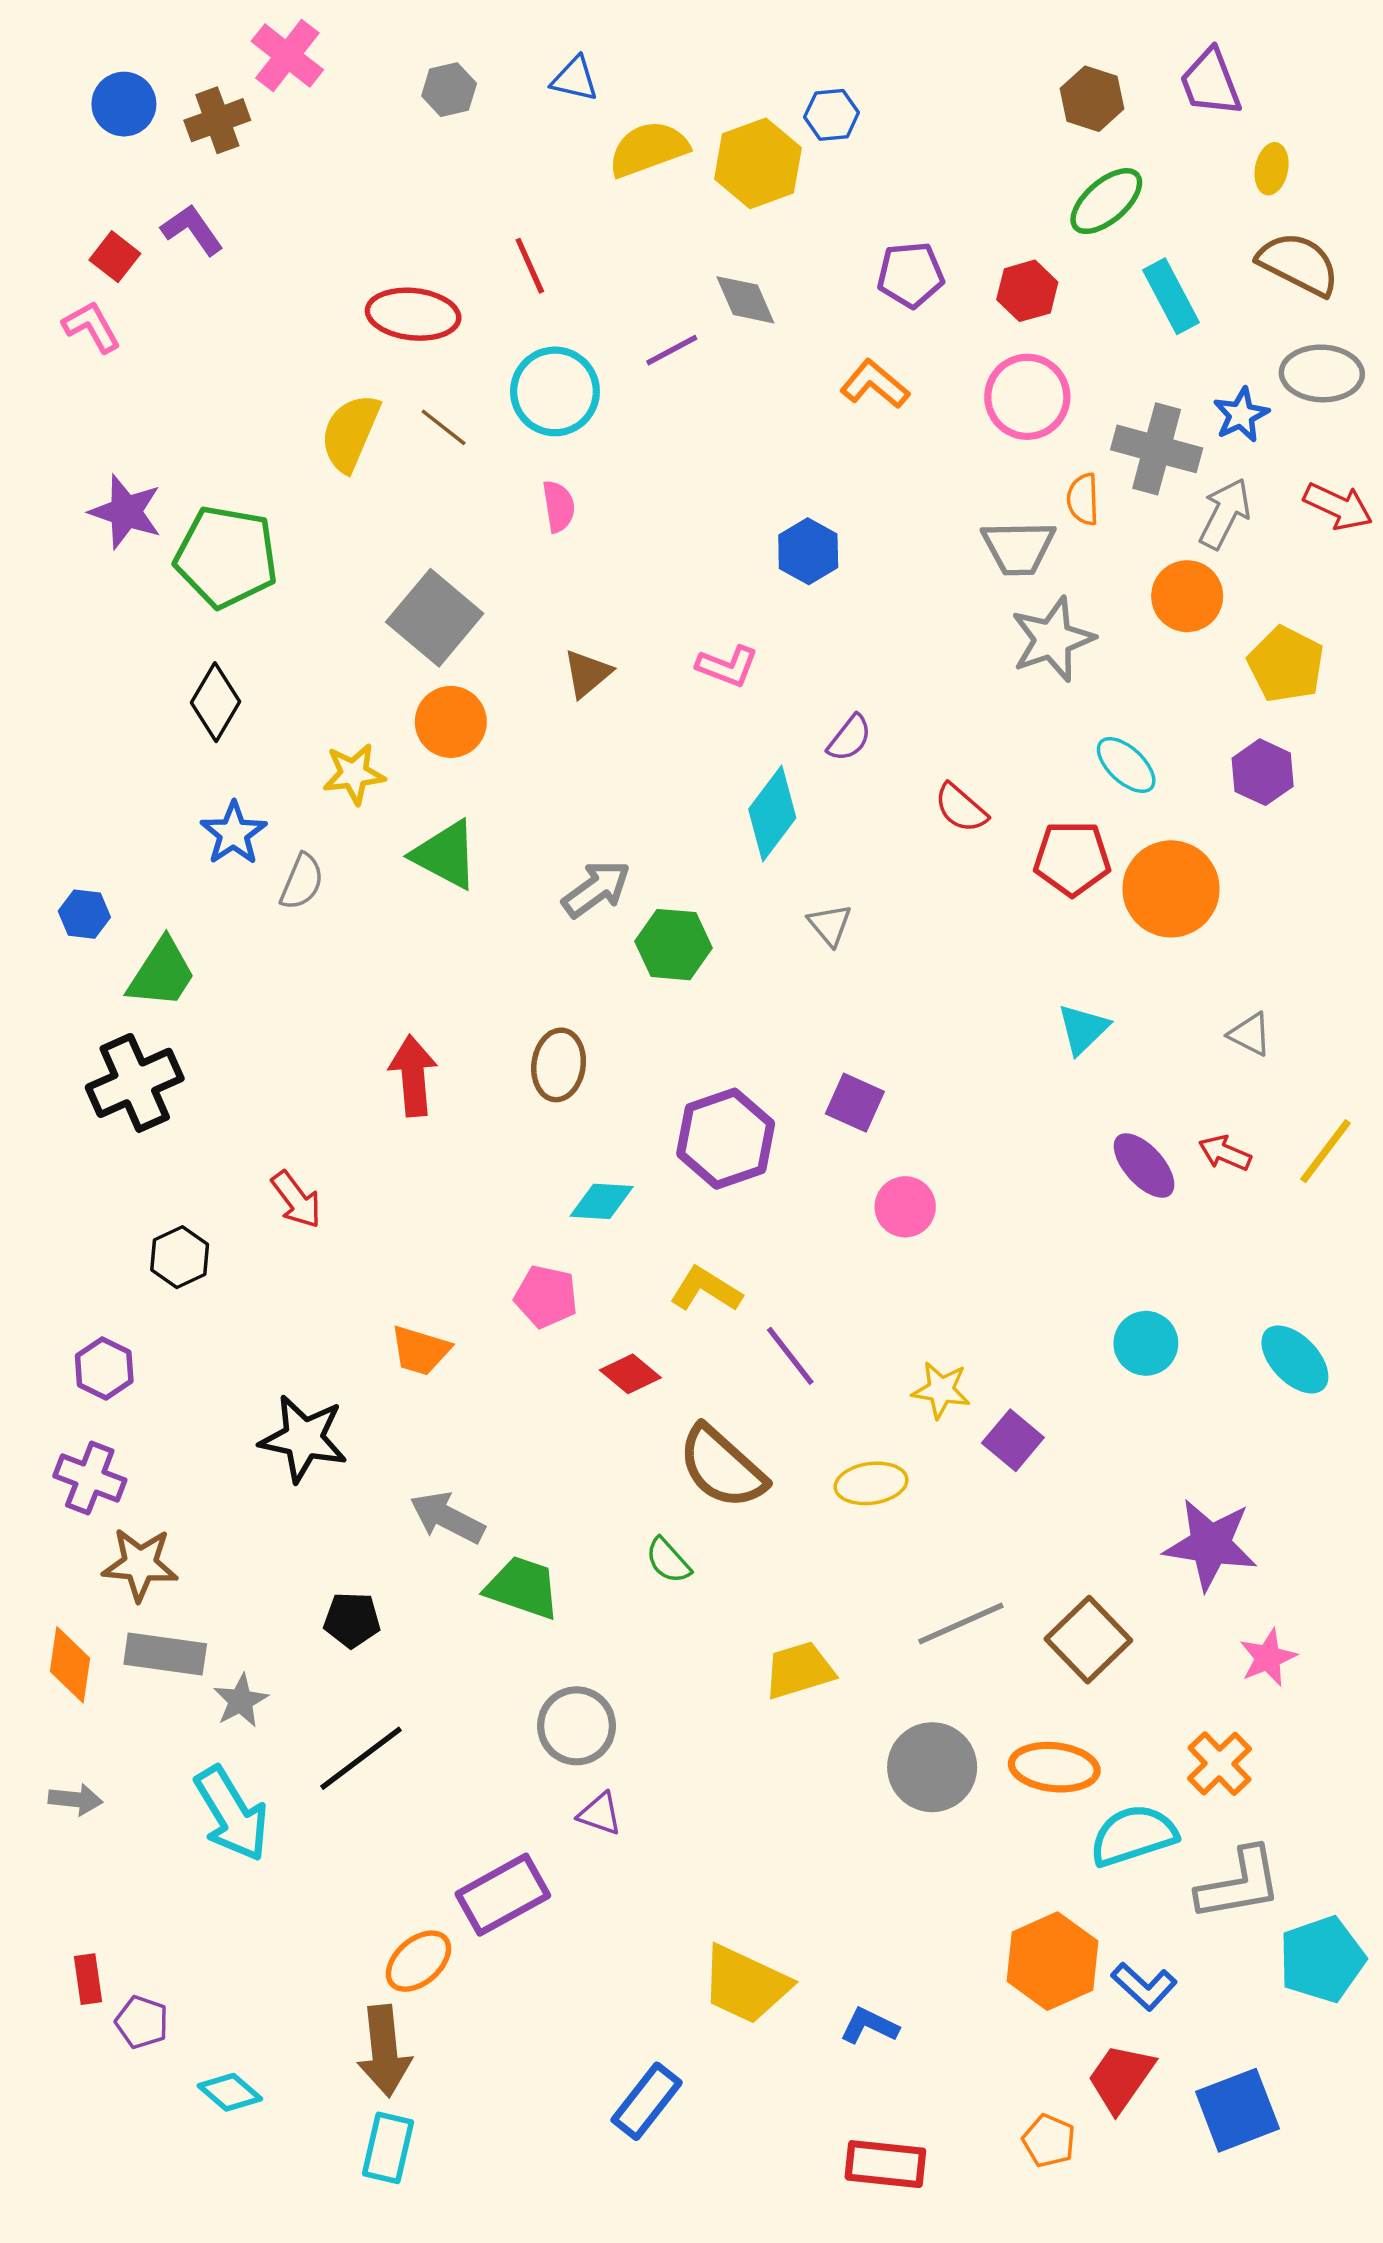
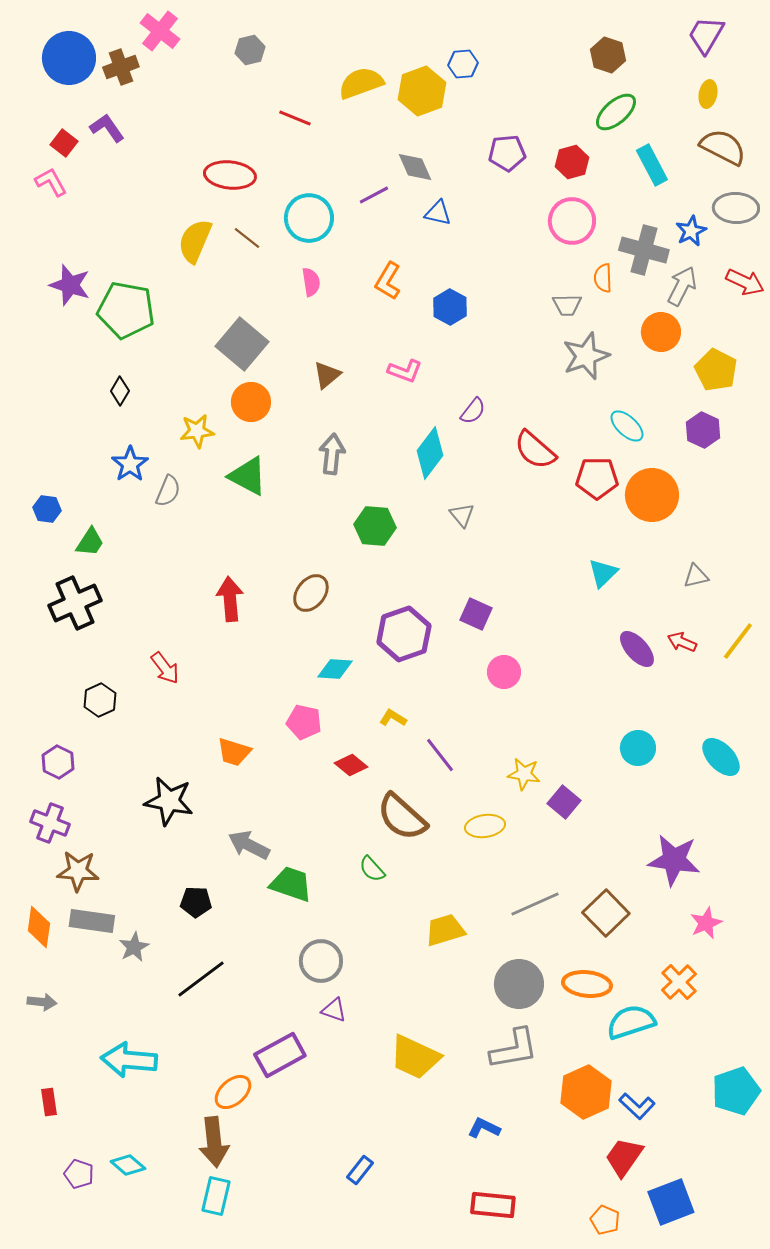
blue triangle: (575, 79) -> (438, 213), moved
purple trapezoid: (1211, 83) -> (706, 35), moved, turned 51
blue circle: (124, 104) -> (69, 58), size x1.5
red line: (530, 266) -> (295, 118), moved, turned -44
orange L-shape: (875, 384) -> (388, 281), moved, turned -99
gray trapezoid: (1018, 548) -> (567, 305), size x0.7
black diamond: (216, 702) -> (120, 391), size x0.7
red semicircle: (961, 808) -> (535, 450), size x1.4
gray arrow: (596, 889) -> (332, 454), moved, turned -48
green trapezoid: (162, 973) -> (90, 542), size x0.7
gray triangle: (1250, 1034) -> (696, 576), turned -40
brown ellipse: (559, 1065) -> (311, 593), turned 30
yellow L-shape: (706, 1289) -> (393, 718), size x0.7
cyan arrow: (232, 1814) -> (129, 1060), moved, turned 126
gray L-shape: (1239, 1884) -> (514, 1049), moved
yellow trapezoid: (745, 1984) -> (415, 1057), moved
purple pentagon: (142, 2022) -> (79, 1174), moved
blue rectangle: (647, 2101) -> (360, 1170), size x0.7
blue square: (1237, 2110) -> (671, 1202), moved
orange pentagon: (1049, 2141) -> (605, 1220), moved

